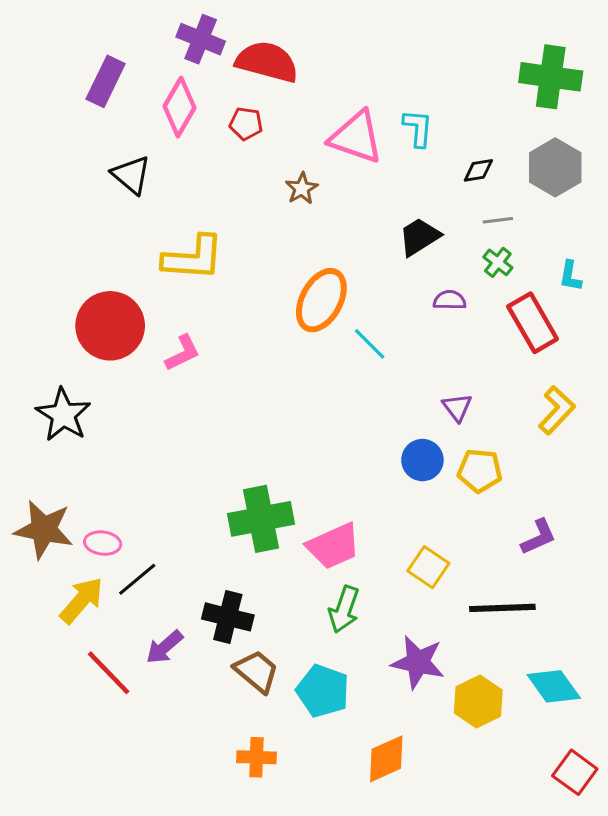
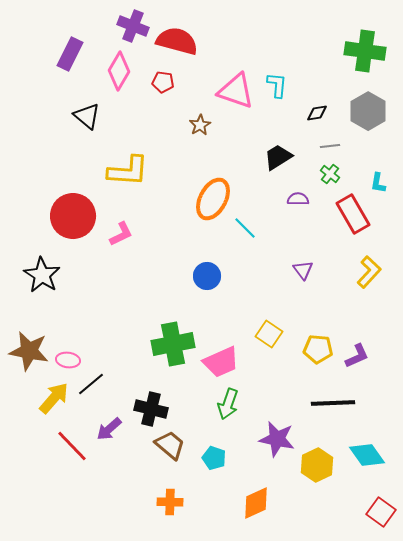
blue circle: (422, 460) -> (207, 276), moved
yellow pentagon: (480, 471) -> (318, 349), moved
yellow square: (428, 567) -> (269, 334), moved
cyan pentagon: (323, 691) -> (214, 458), size x0.7

